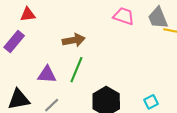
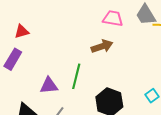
brown arrow: (74, 40) -> (102, 46), moved

